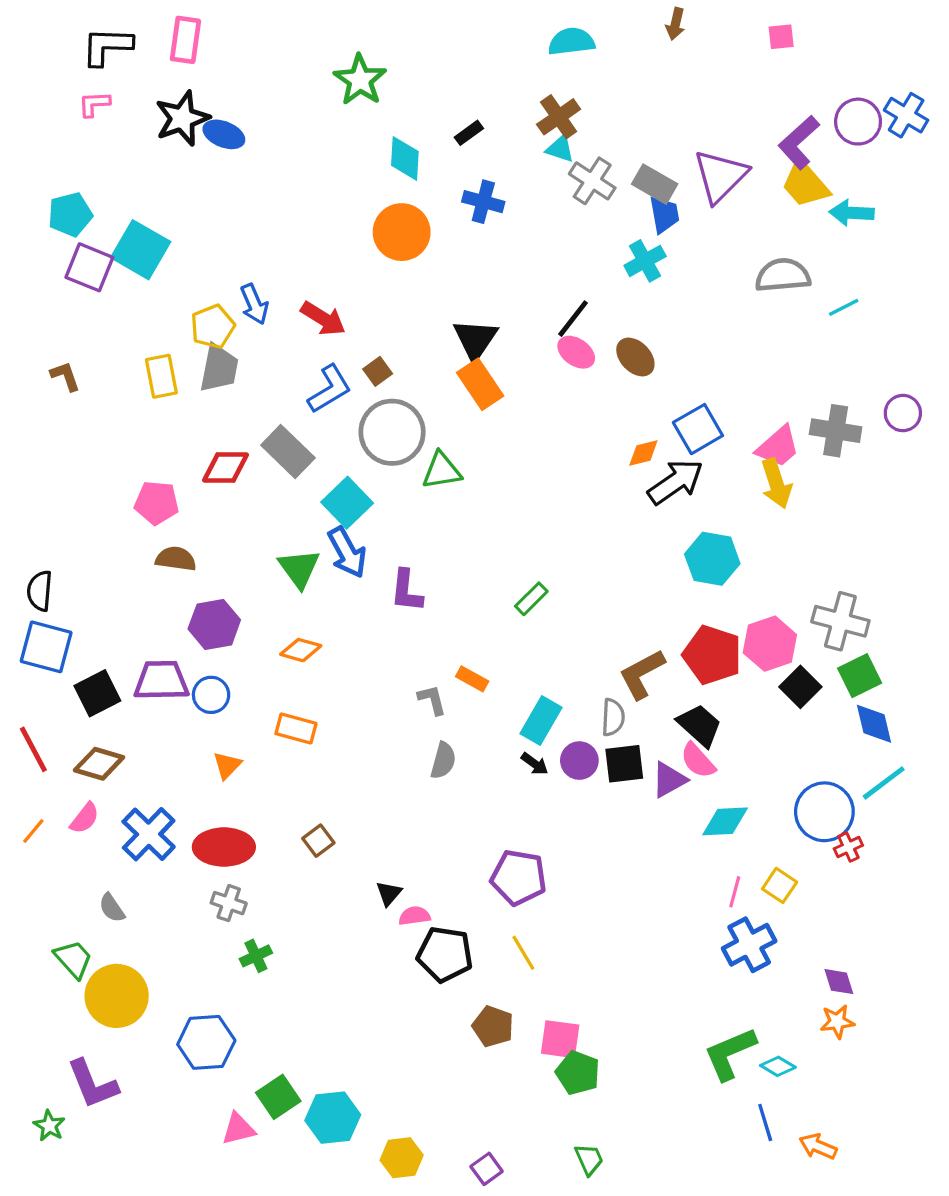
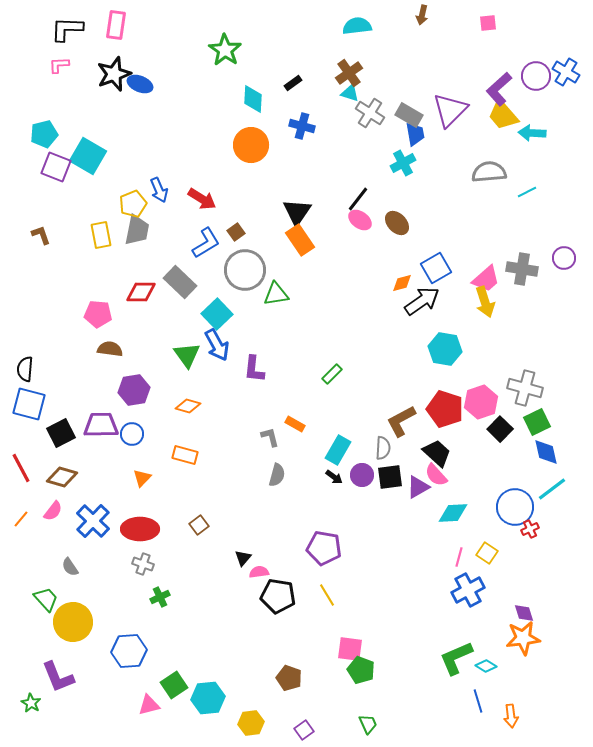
orange star: (837, 1022) -> (523, 638), size x1.6
brown pentagon: (493, 1026) -> (289, 678), moved
orange arrow: (818, 1146) -> (511, 716), turned -120

